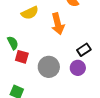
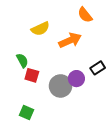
orange arrow: (58, 24) -> (70, 40), turned -100
purple circle: (78, 68) -> (76, 79), moved

